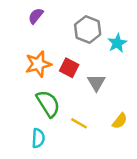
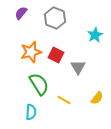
purple semicircle: (36, 16) -> (21, 13), moved
gray hexagon: (88, 29) -> (55, 18), moved

